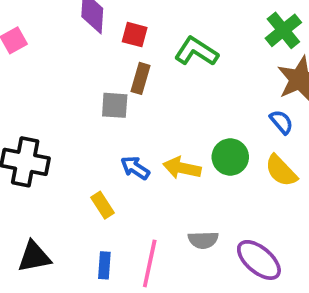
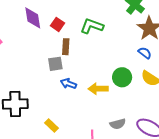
red square: (135, 35) -> (57, 24), turned 32
blue arrow: (135, 168) -> (68, 84), moved
yellow rectangle: (102, 205) -> (52, 126), moved

